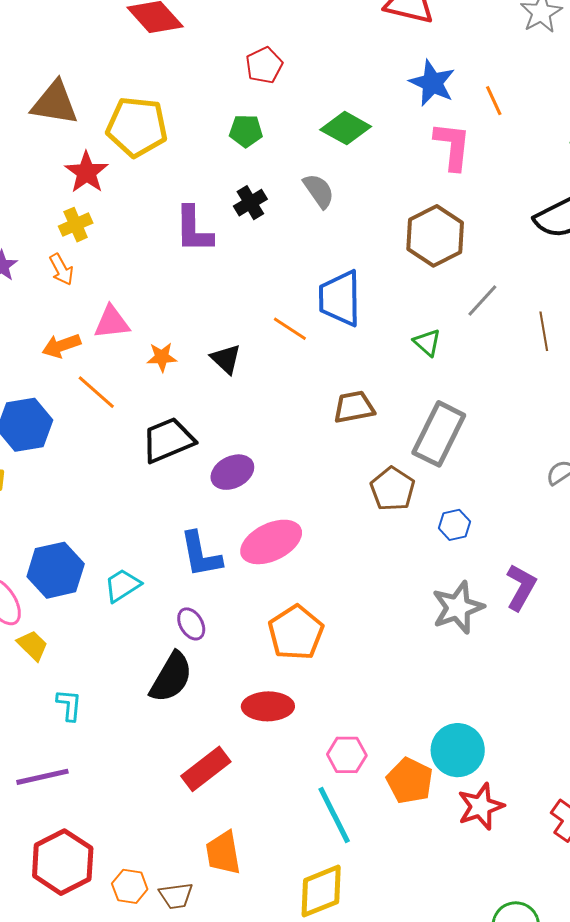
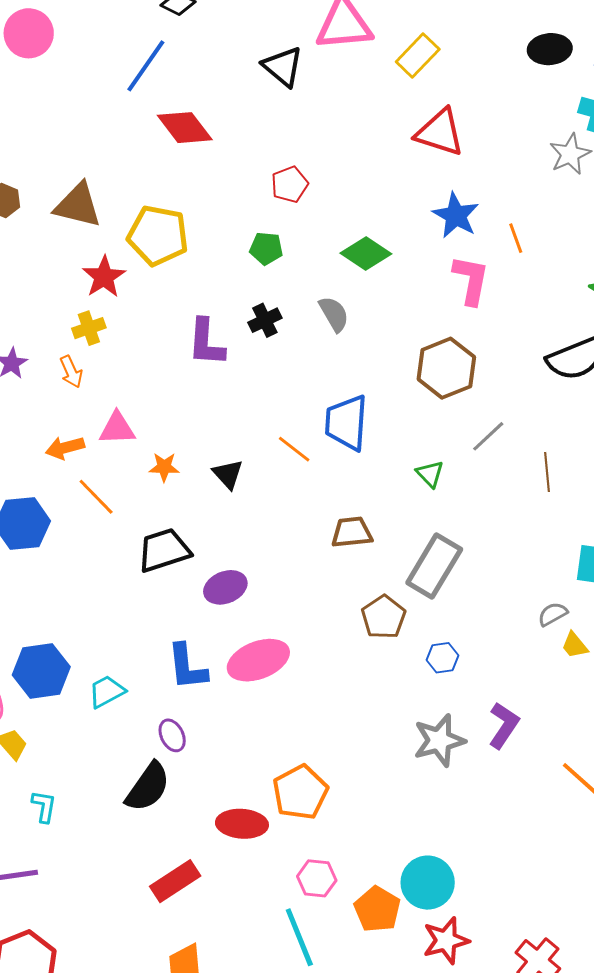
orange pentagon: (296, 633) -> (300, 792), moved

